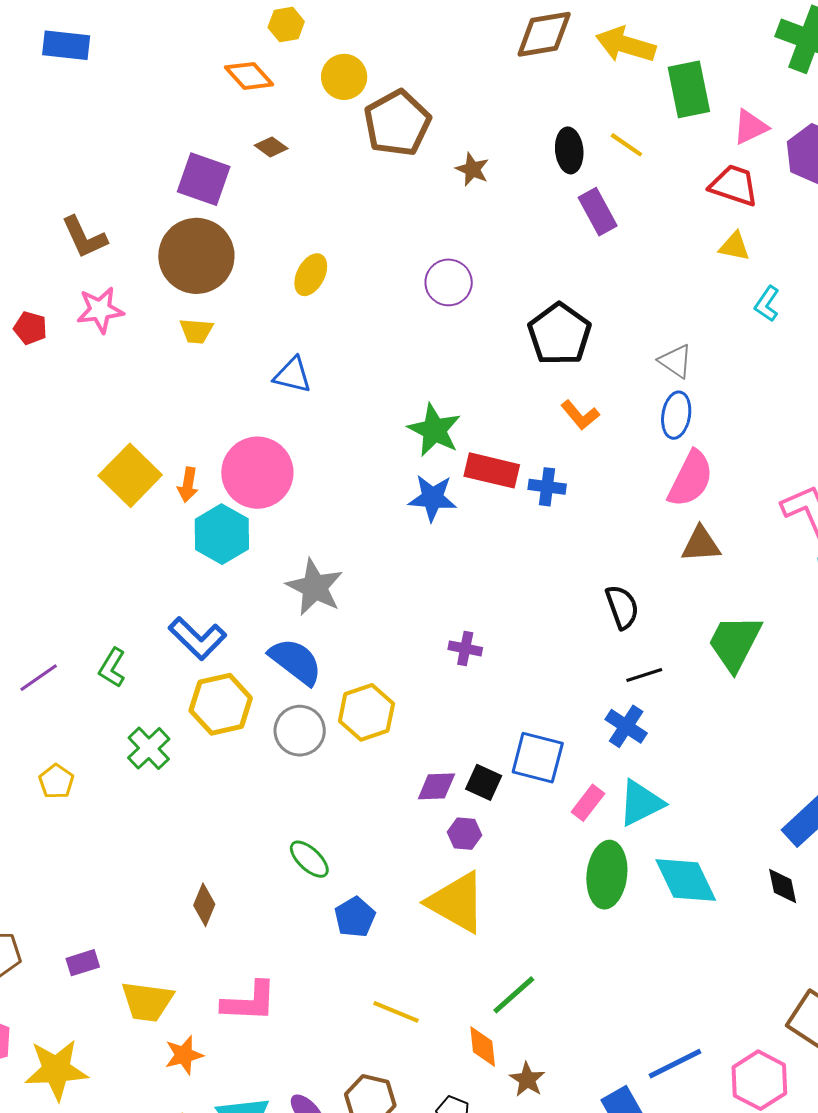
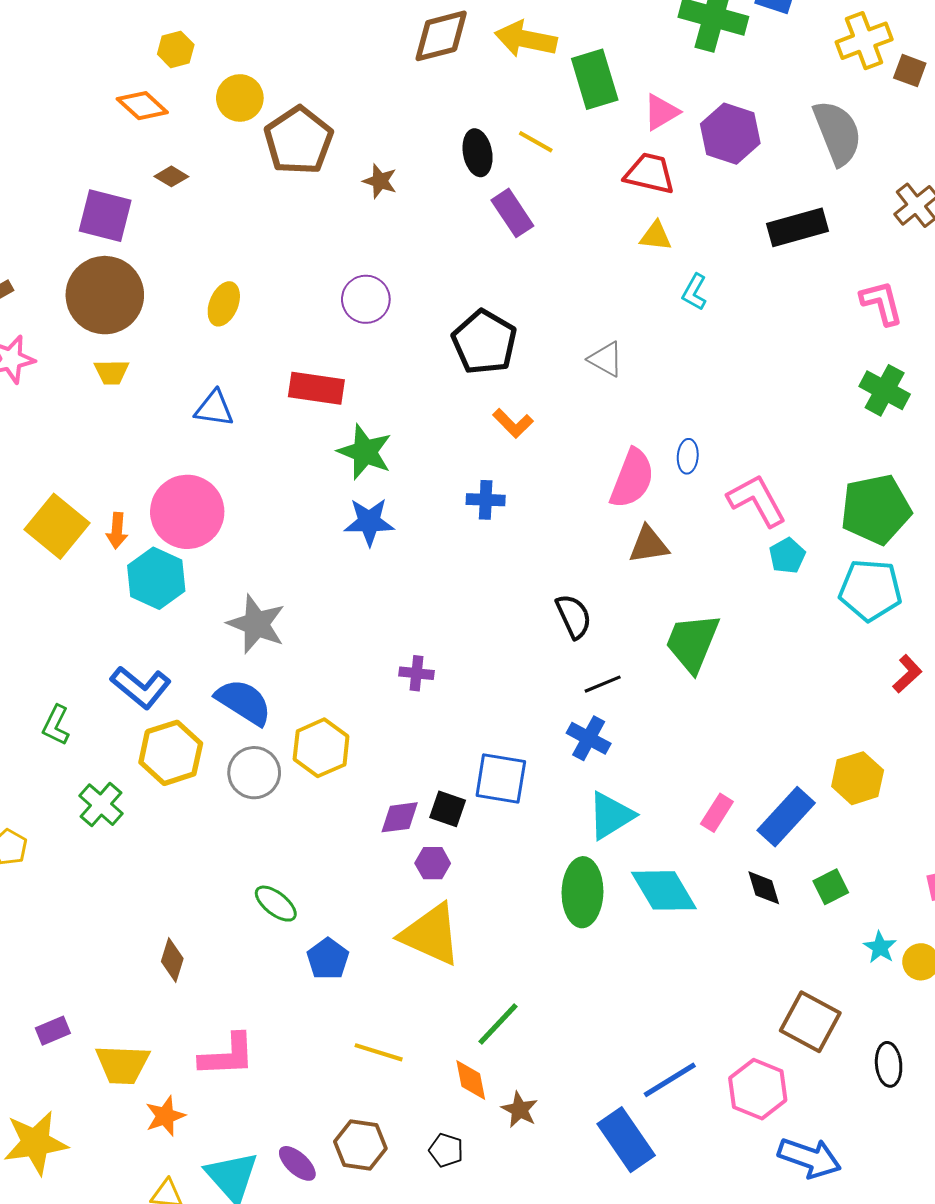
blue ellipse: (676, 415) -> (688, 456), moved, size x0.7
red rectangle: (492, 470) -> (316, 388), moved
pink rectangle: (588, 803) -> (717, 813), moved

